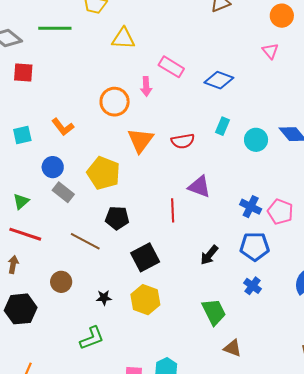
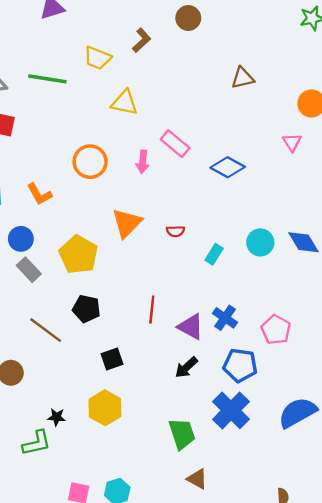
orange circle: (115, 102) -> (90, 162), moved
cyan rectangle: (222, 126) -> (214, 254), moved
red semicircle: (183, 141) -> (175, 231), size x0.7
purple triangle: (199, 187) -> (191, 327), moved
blue cross: (251, 207) -> (225, 318), moved
black square: (145, 257) -> (112, 359), size x0.7
blue cross: (252, 286) -> (231, 410), size x1.8
black star: (104, 298) -> (57, 417), moved

